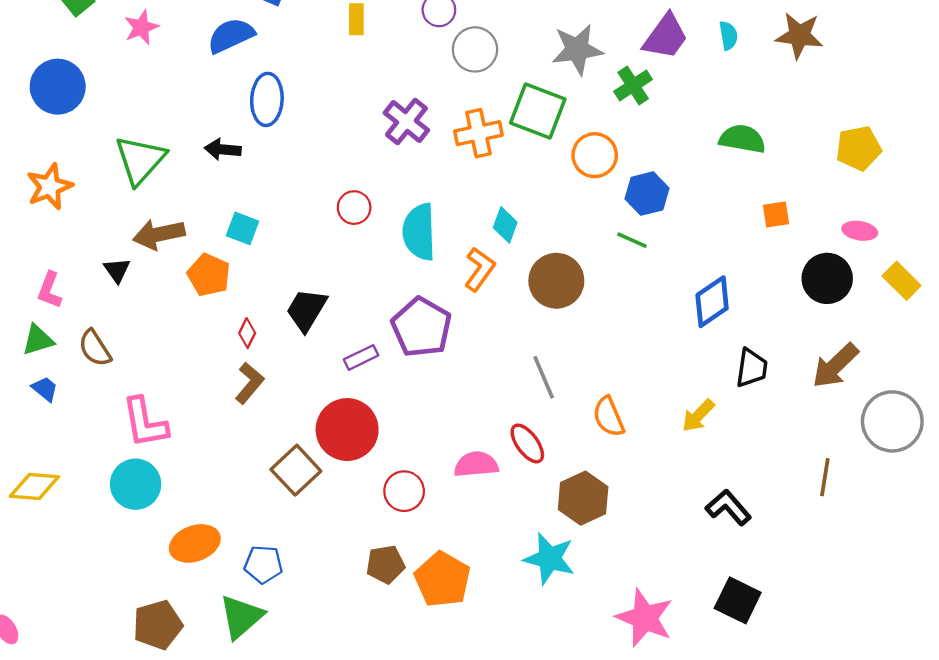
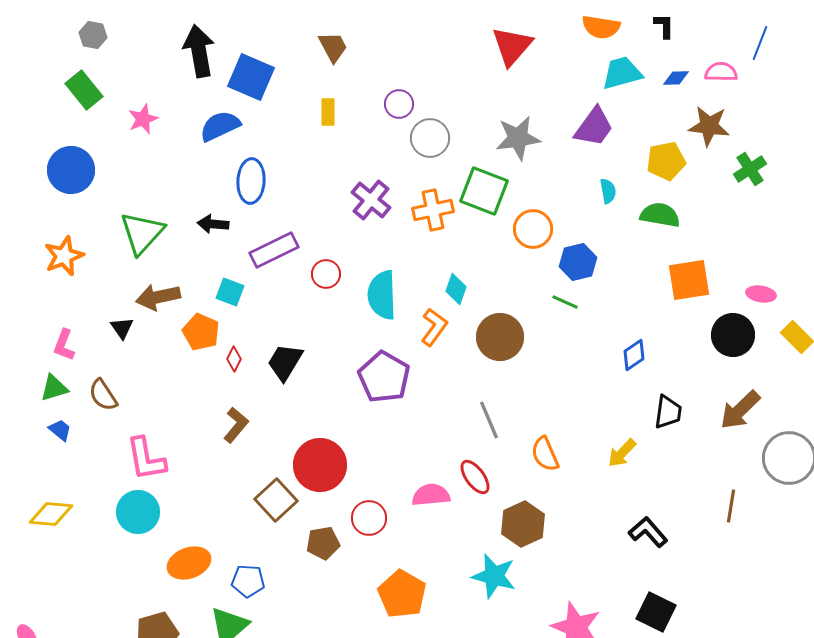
cyan semicircle: (728, 35) -> (608, 191), moved
green cross: (633, 85) -> (750, 169), moved
yellow pentagon: (859, 148) -> (666, 161), moved
orange square: (776, 214) -> (689, 280), size x1.8
blue diamond: (712, 302) -> (634, 355), size x0.7
red diamond: (247, 333) -> (234, 359), moved
purple rectangle: (361, 357) -> (274, 250), moved, size x1.6
brown pentagon: (385, 564) -> (323, 543), moved

